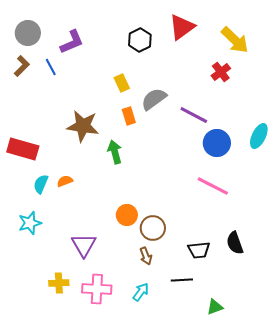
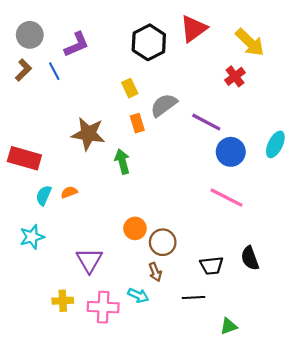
black hexagon: (140, 40) -> (149, 42), size x1.4
cyan arrow: (141, 292) -> (138, 295), moved, turned 78

